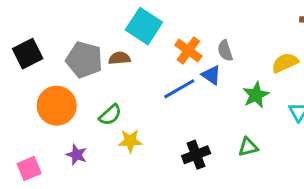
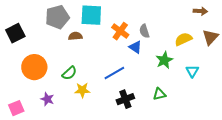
cyan square: (144, 26) -> (91, 15), turned -30
gray pentagon: (84, 60) -> (57, 17), moved, turned -30
blue line: (179, 89) -> (114, 73), moved

